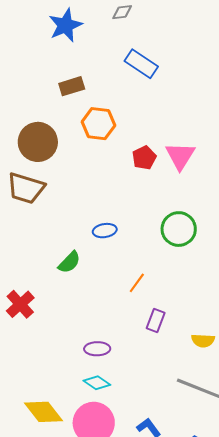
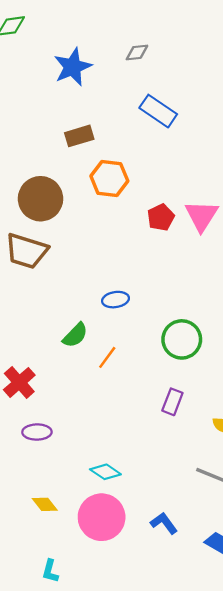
green circle: (179, 229) -> (182, 339), moved
orange line: (137, 283) -> (107, 357), moved
purple ellipse: (97, 349) -> (37, 432), moved
yellow diamond: (43, 412) -> (45, 504), size x0.6

